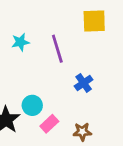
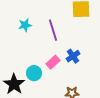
pink rectangle: (49, 124) -> (53, 62), moved

